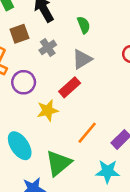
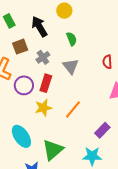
gray triangle: (82, 59) -> (71, 66), turned -36
red rectangle: (70, 87) -> (46, 83), moved, turned -30
orange line: (87, 133) -> (73, 109), moved

